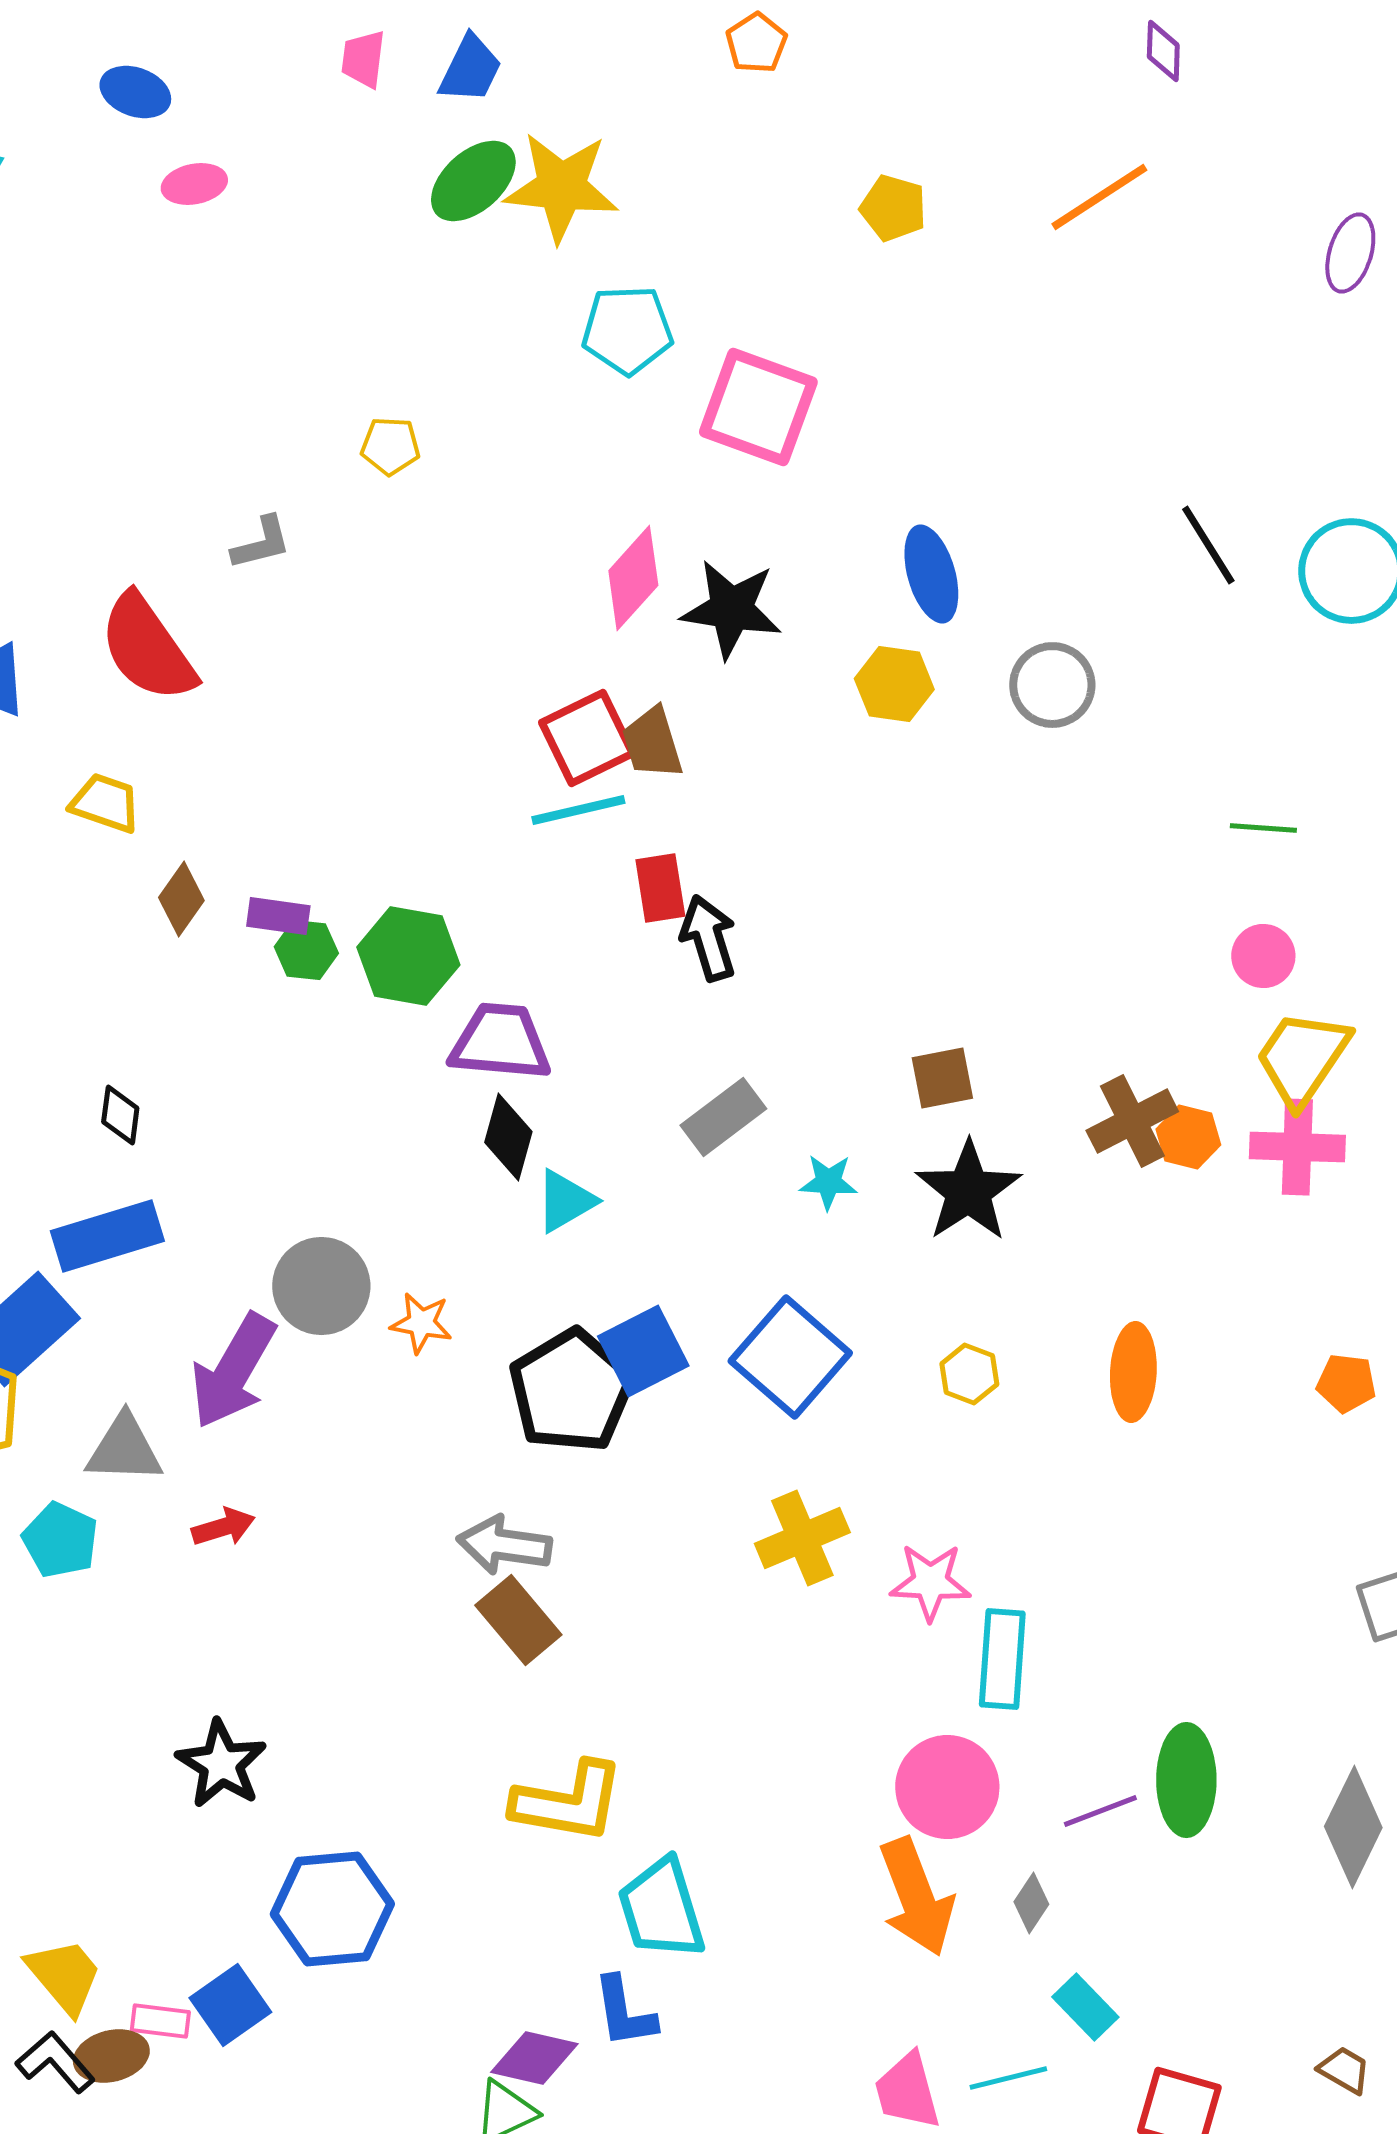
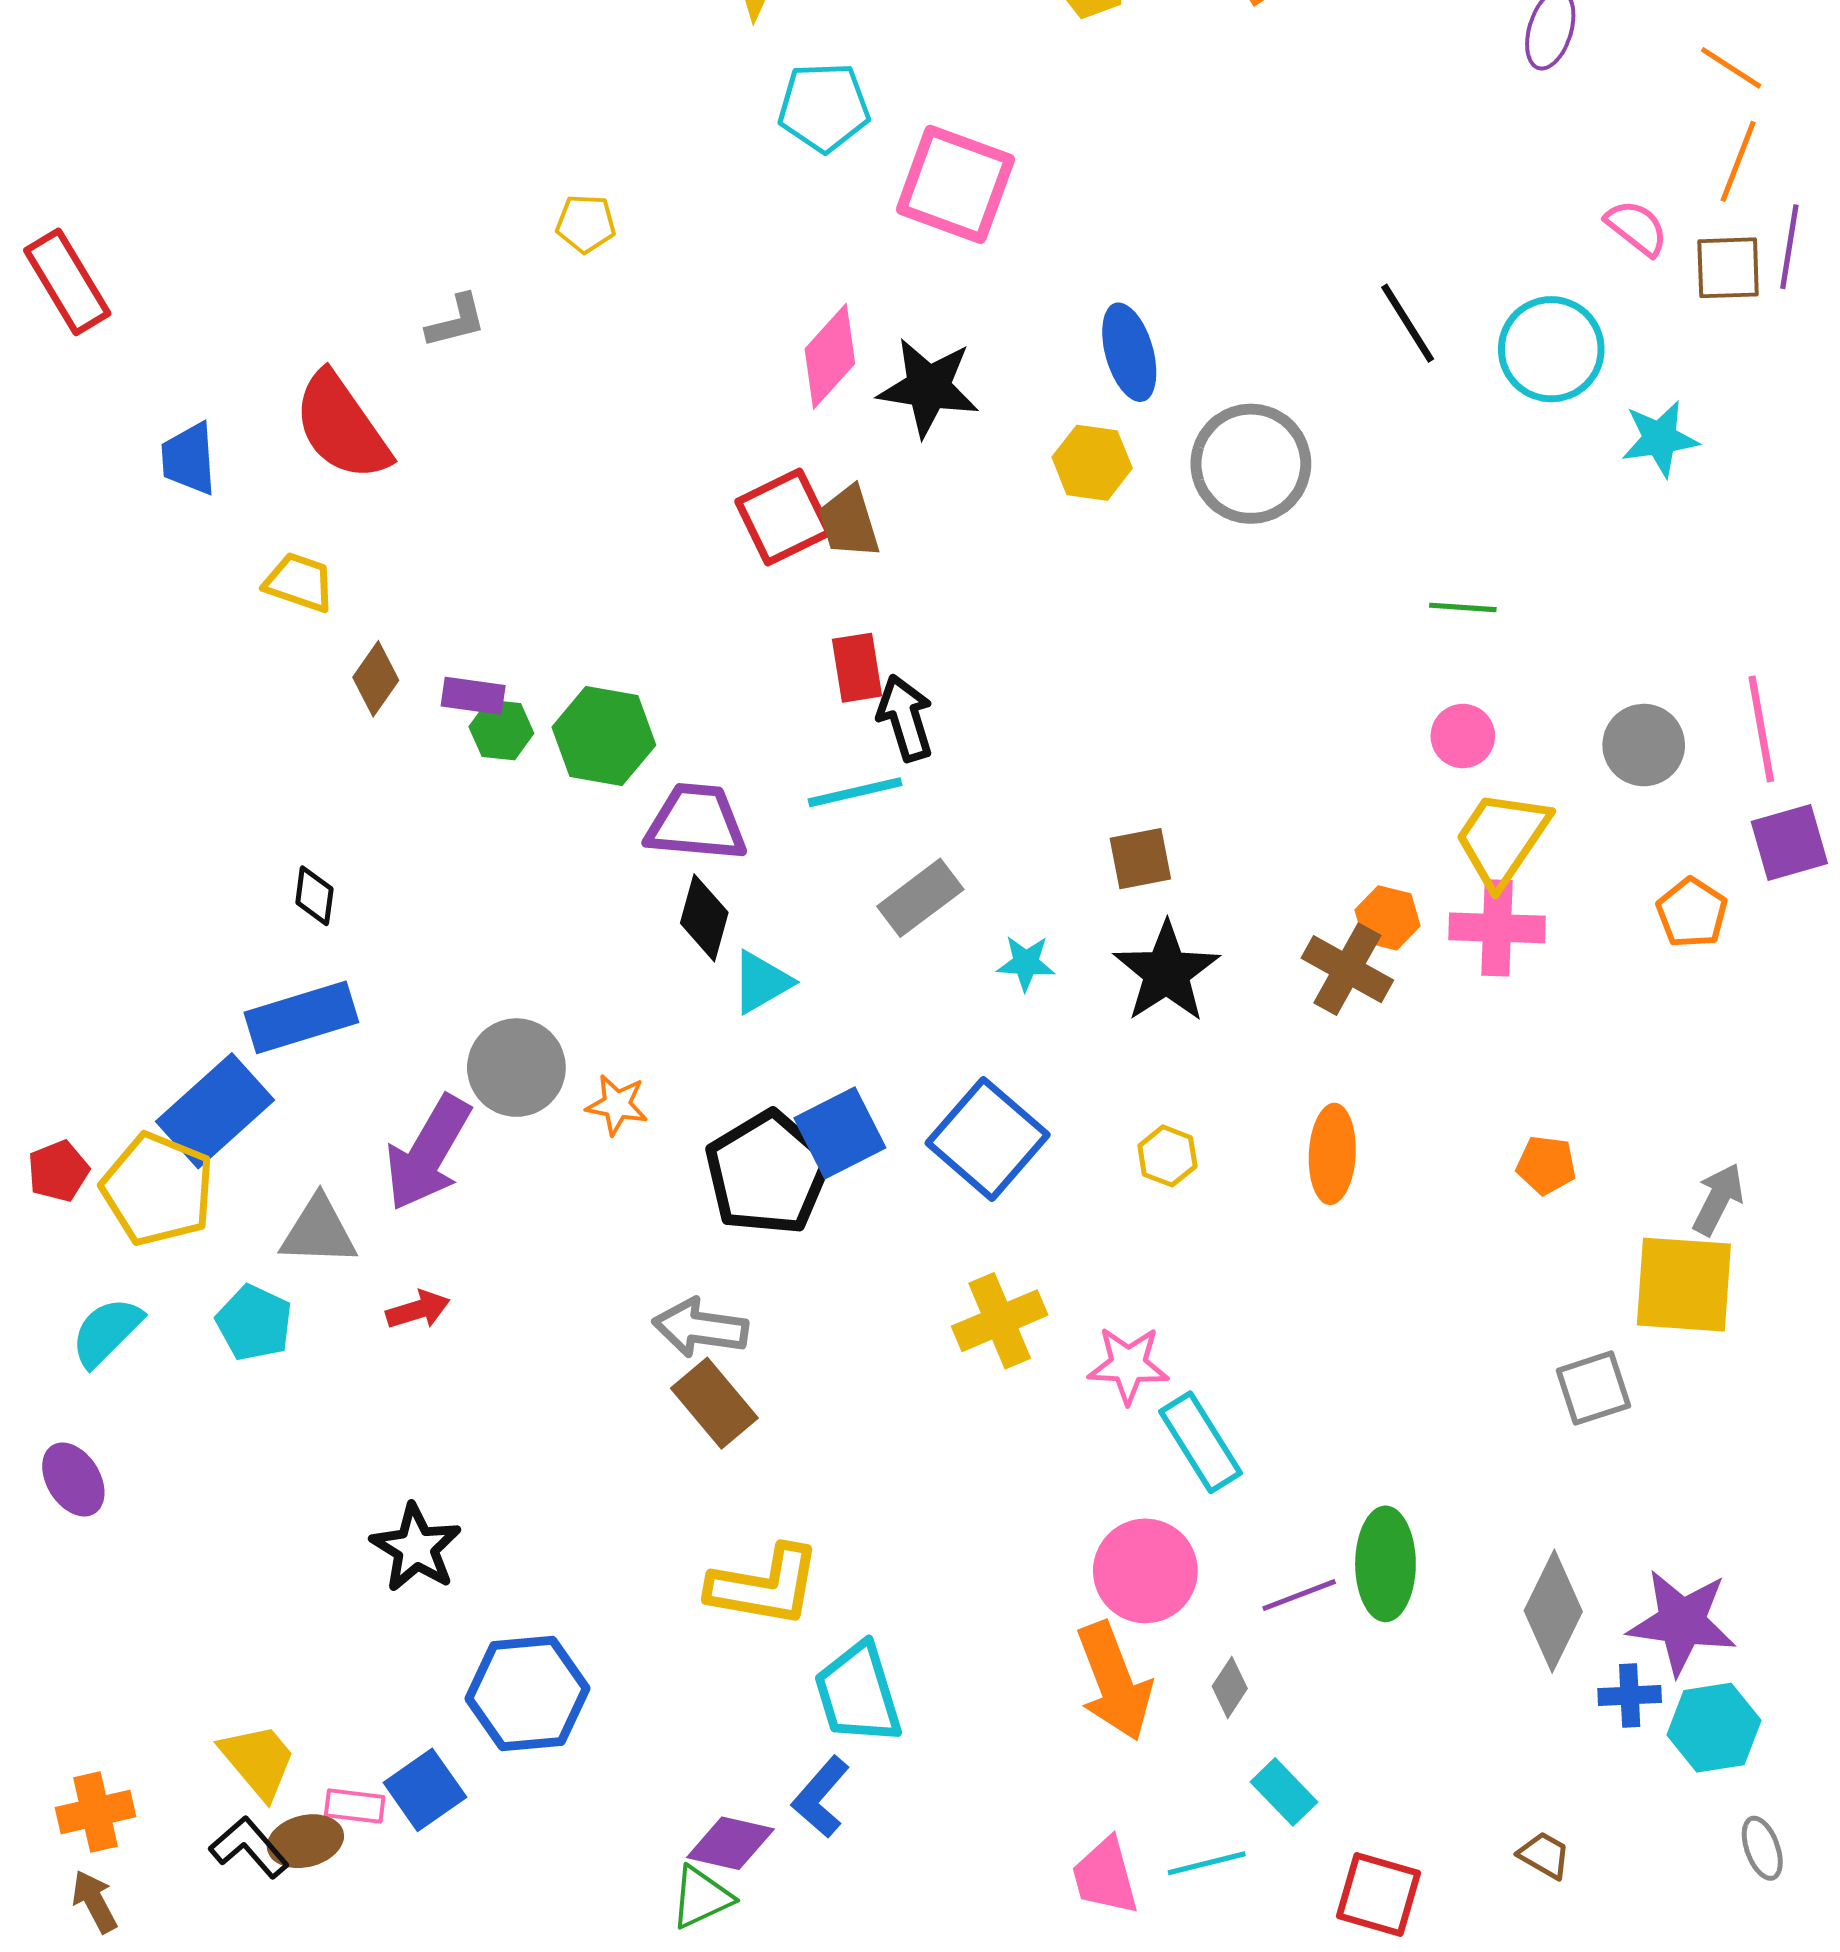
gray circle: (1052, 685) -> (1251, 464), size x1.4
cyan line: (578, 810) -> (855, 792), moved
brown cross: (1132, 1121) -> (1347, 969), moved, turned -34
cyan rectangle: (1002, 1659) -> (1201, 1442), turned -36
blue L-shape: (624, 2012) -> (821, 1797), turned 50

